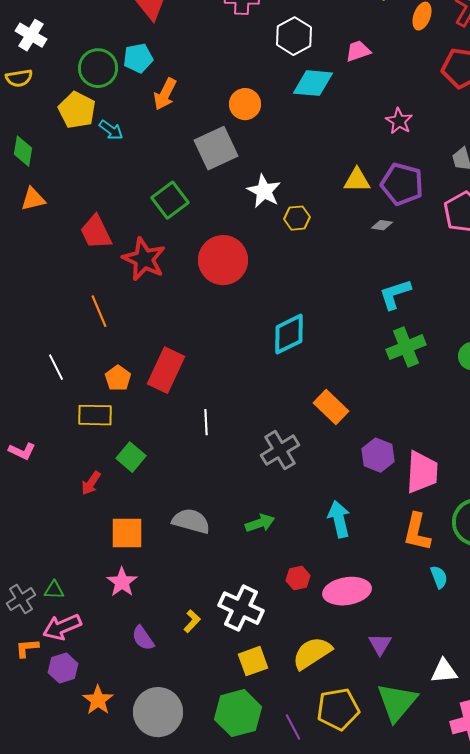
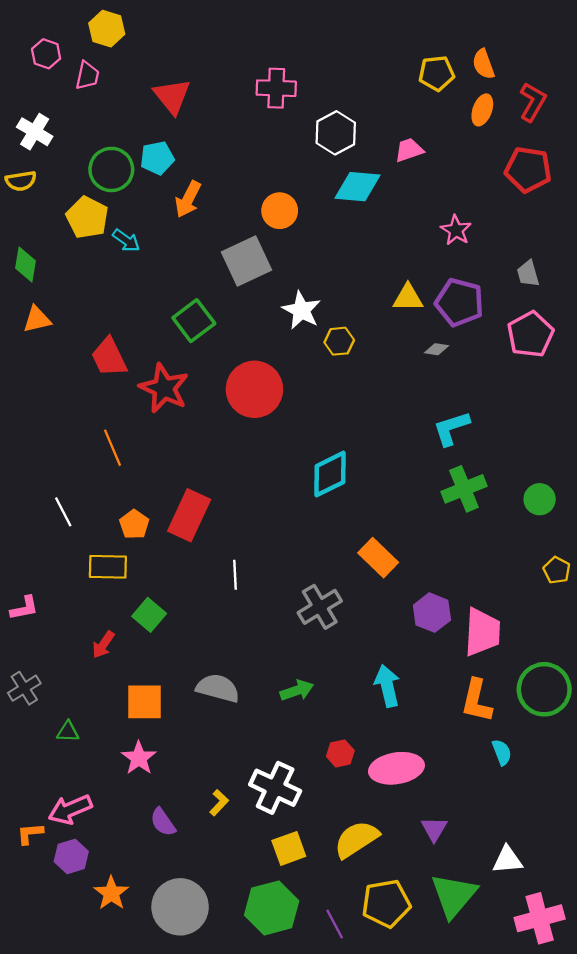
pink L-shape: (22, 451) -> (24, 608), turned -36
green triangle: (54, 590) -> (68, 732), moved
gray cross: (21, 599) -> (24, 688), moved

